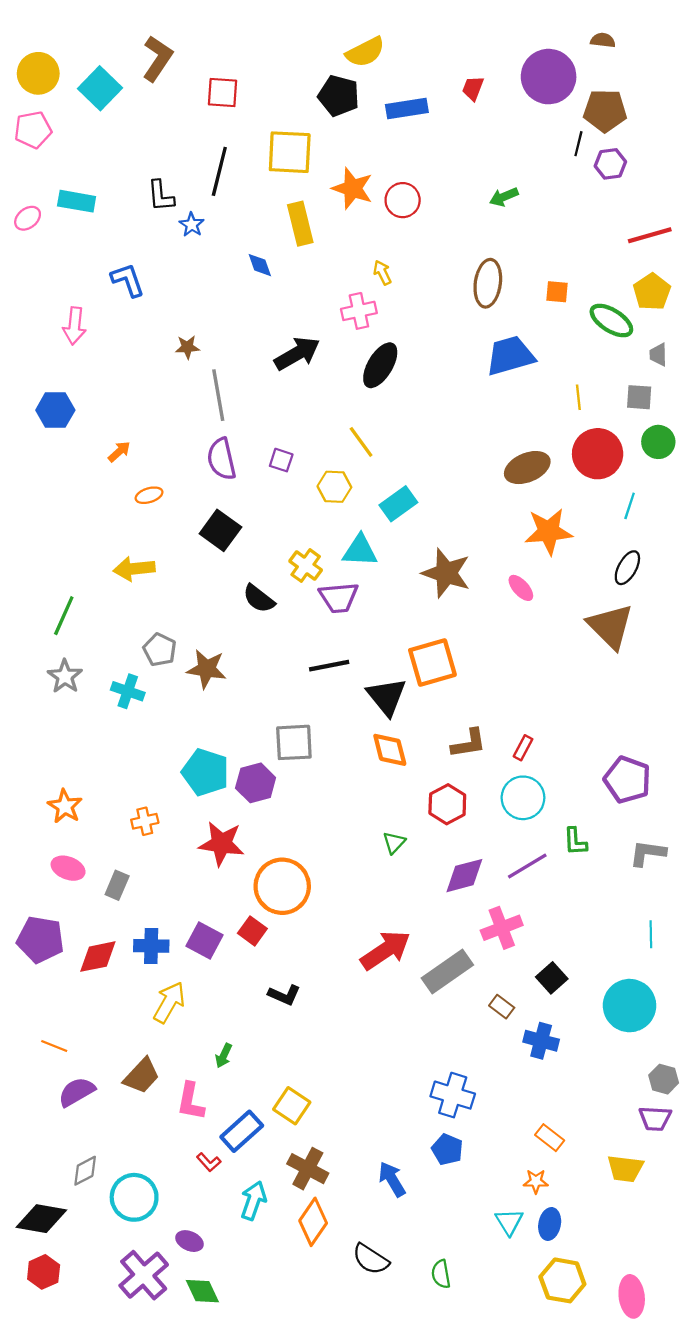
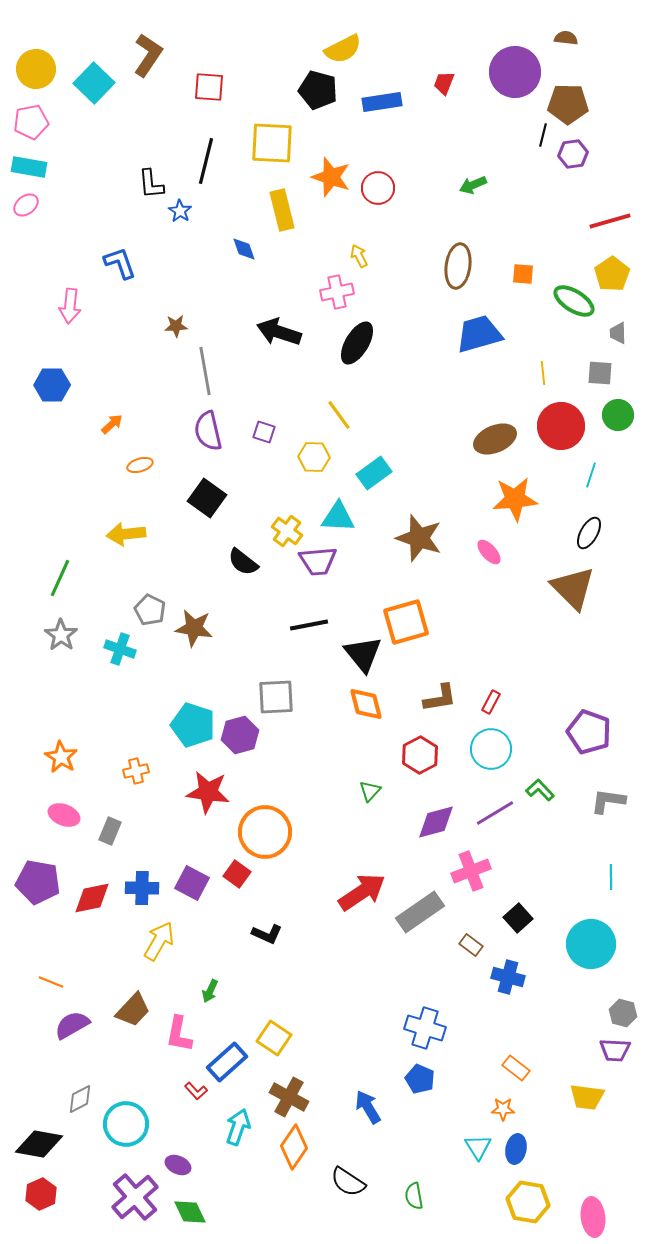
cyan rectangle: (77, 201) -> (29, 167), moved
black arrow: (297, 354) -> (279, 332), turned -132
green L-shape: (575, 841) -> (540, 790), turned 140

